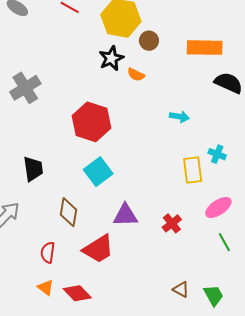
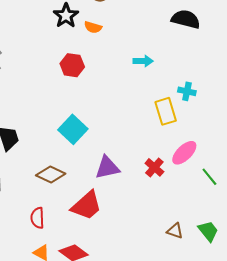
red hexagon: (92, 122) -> (72, 65), moved, size x0.6
pink ellipse: (218, 207) -> (184, 153), moved
brown diamond: (68, 212) -> (51, 175), turned -64

